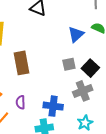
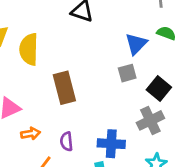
gray square: (69, 64) -> (127, 73), moved

